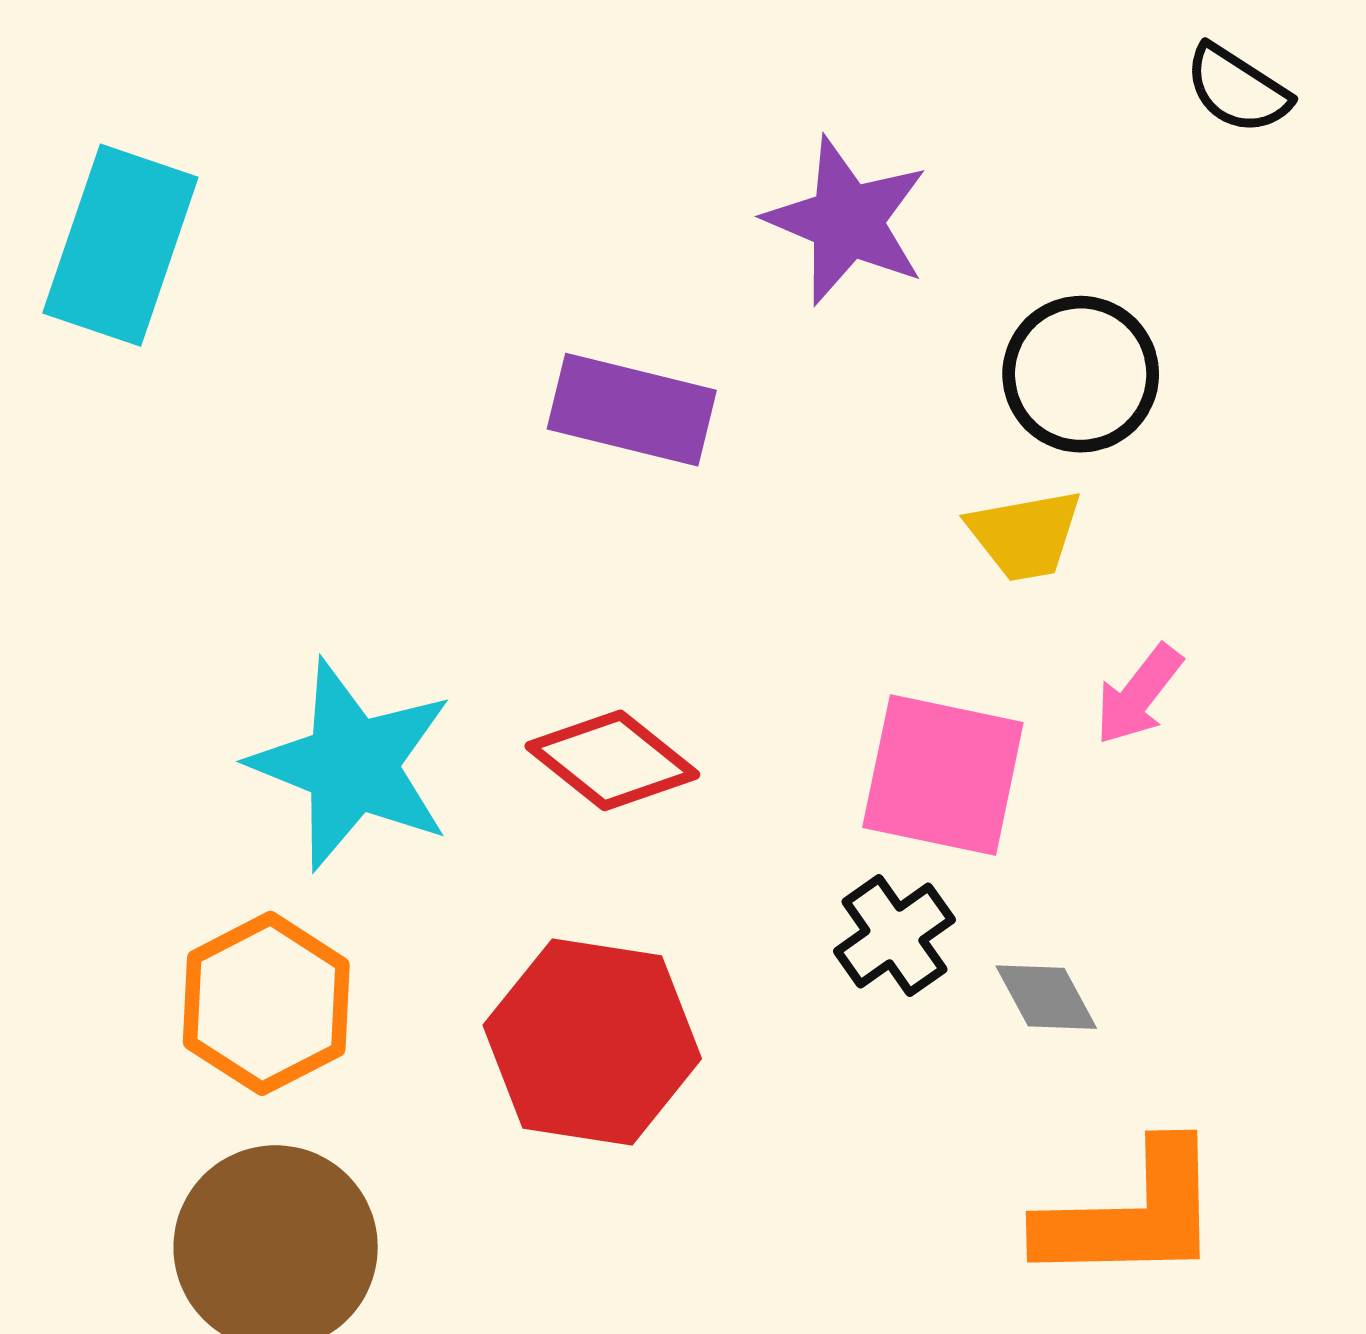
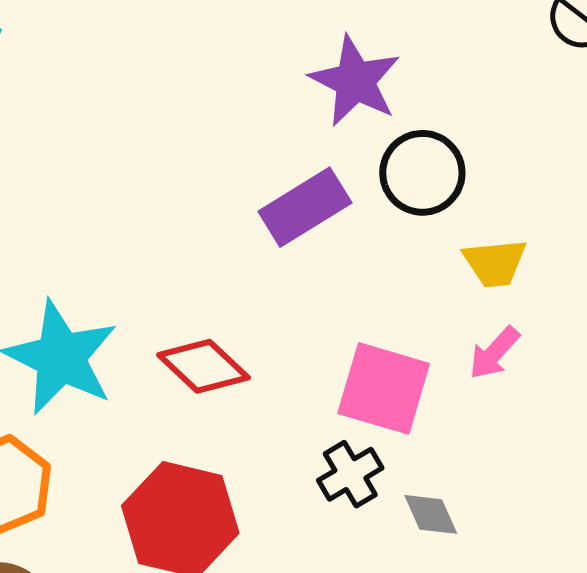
black circle: (1081, 374) -> (422, 173), moved
purple rectangle: (632, 410) -> (305, 207), moved, turned -50
yellow trapezoid: (1025, 535) -> (495, 263), moved

